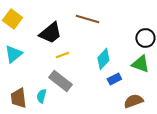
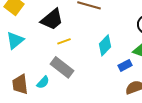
blue rectangle: (114, 79) -> (125, 65), moved
cyan semicircle: (41, 96) -> (43, 82), turned -152

